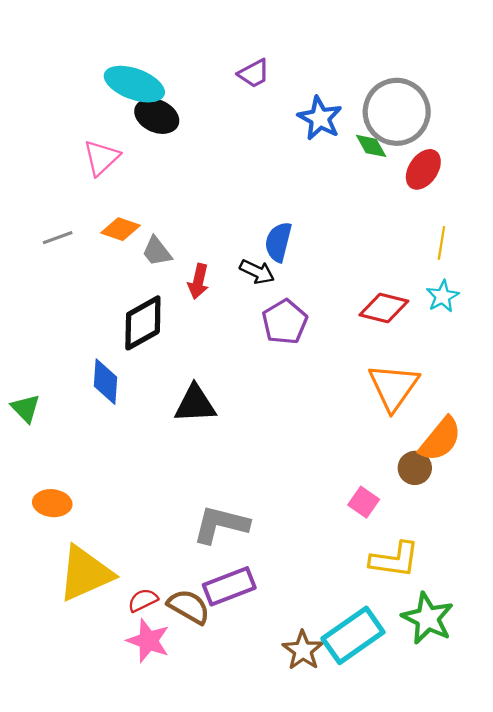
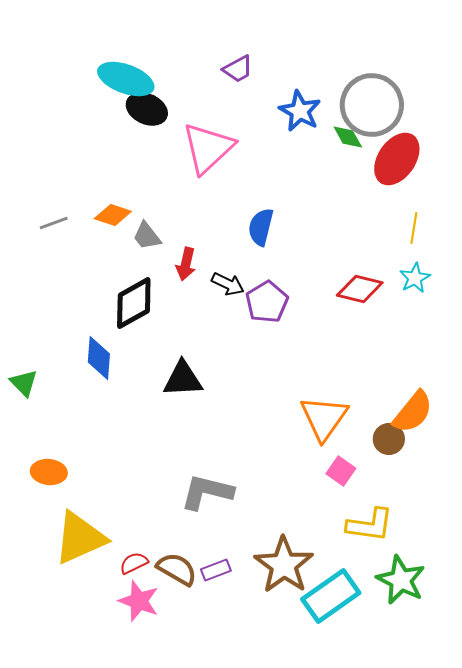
pink triangle: (101, 158) -> (208, 148), moved, size x1.5
red ellipse: (423, 169) -> (397, 159), size x1.4
black arrow: (257, 272) -> (228, 284), moved
orange triangle: (393, 387) -> (324, 418), moved
purple rectangle: (229, 586) -> (216, 570), moved, size x0.6
brown star: (303, 650) -> (284, 565), moved, size x1.5

